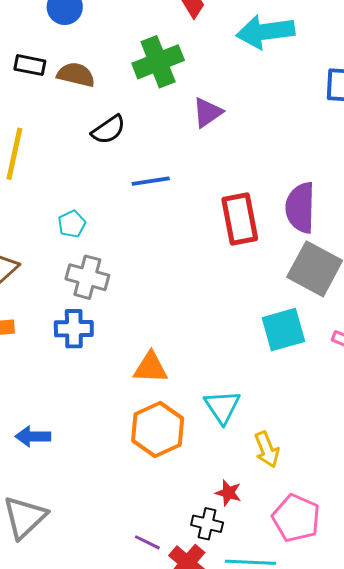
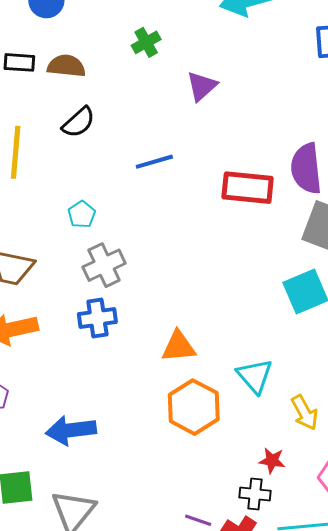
green cross: (158, 62) -> (146, 42), size x0.6
black semicircle: (108, 130) -> (79, 122), moved
red rectangle: (240, 219) -> (248, 188), turned -66
gray cross: (87, 277) -> (104, 265), turned -33
blue arrow: (33, 436) -> (71, 430), size x1.4

